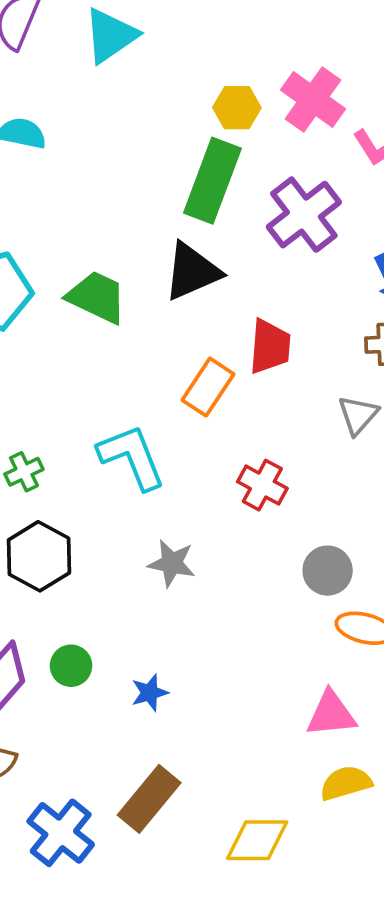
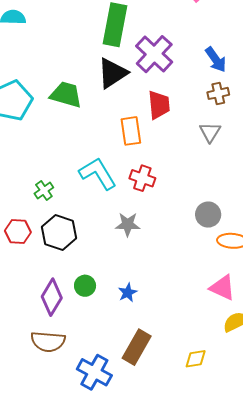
purple cross: (304, 215) -> (154, 54), moved
orange rectangle: (208, 387) -> (131, 131), turned -32
red cross: (262, 485) -> (142, 178), moved
pink triangle: (331, 714) -> (223, 288), turned 40
yellow diamond: (257, 840) -> (196, 359), size x0.7

